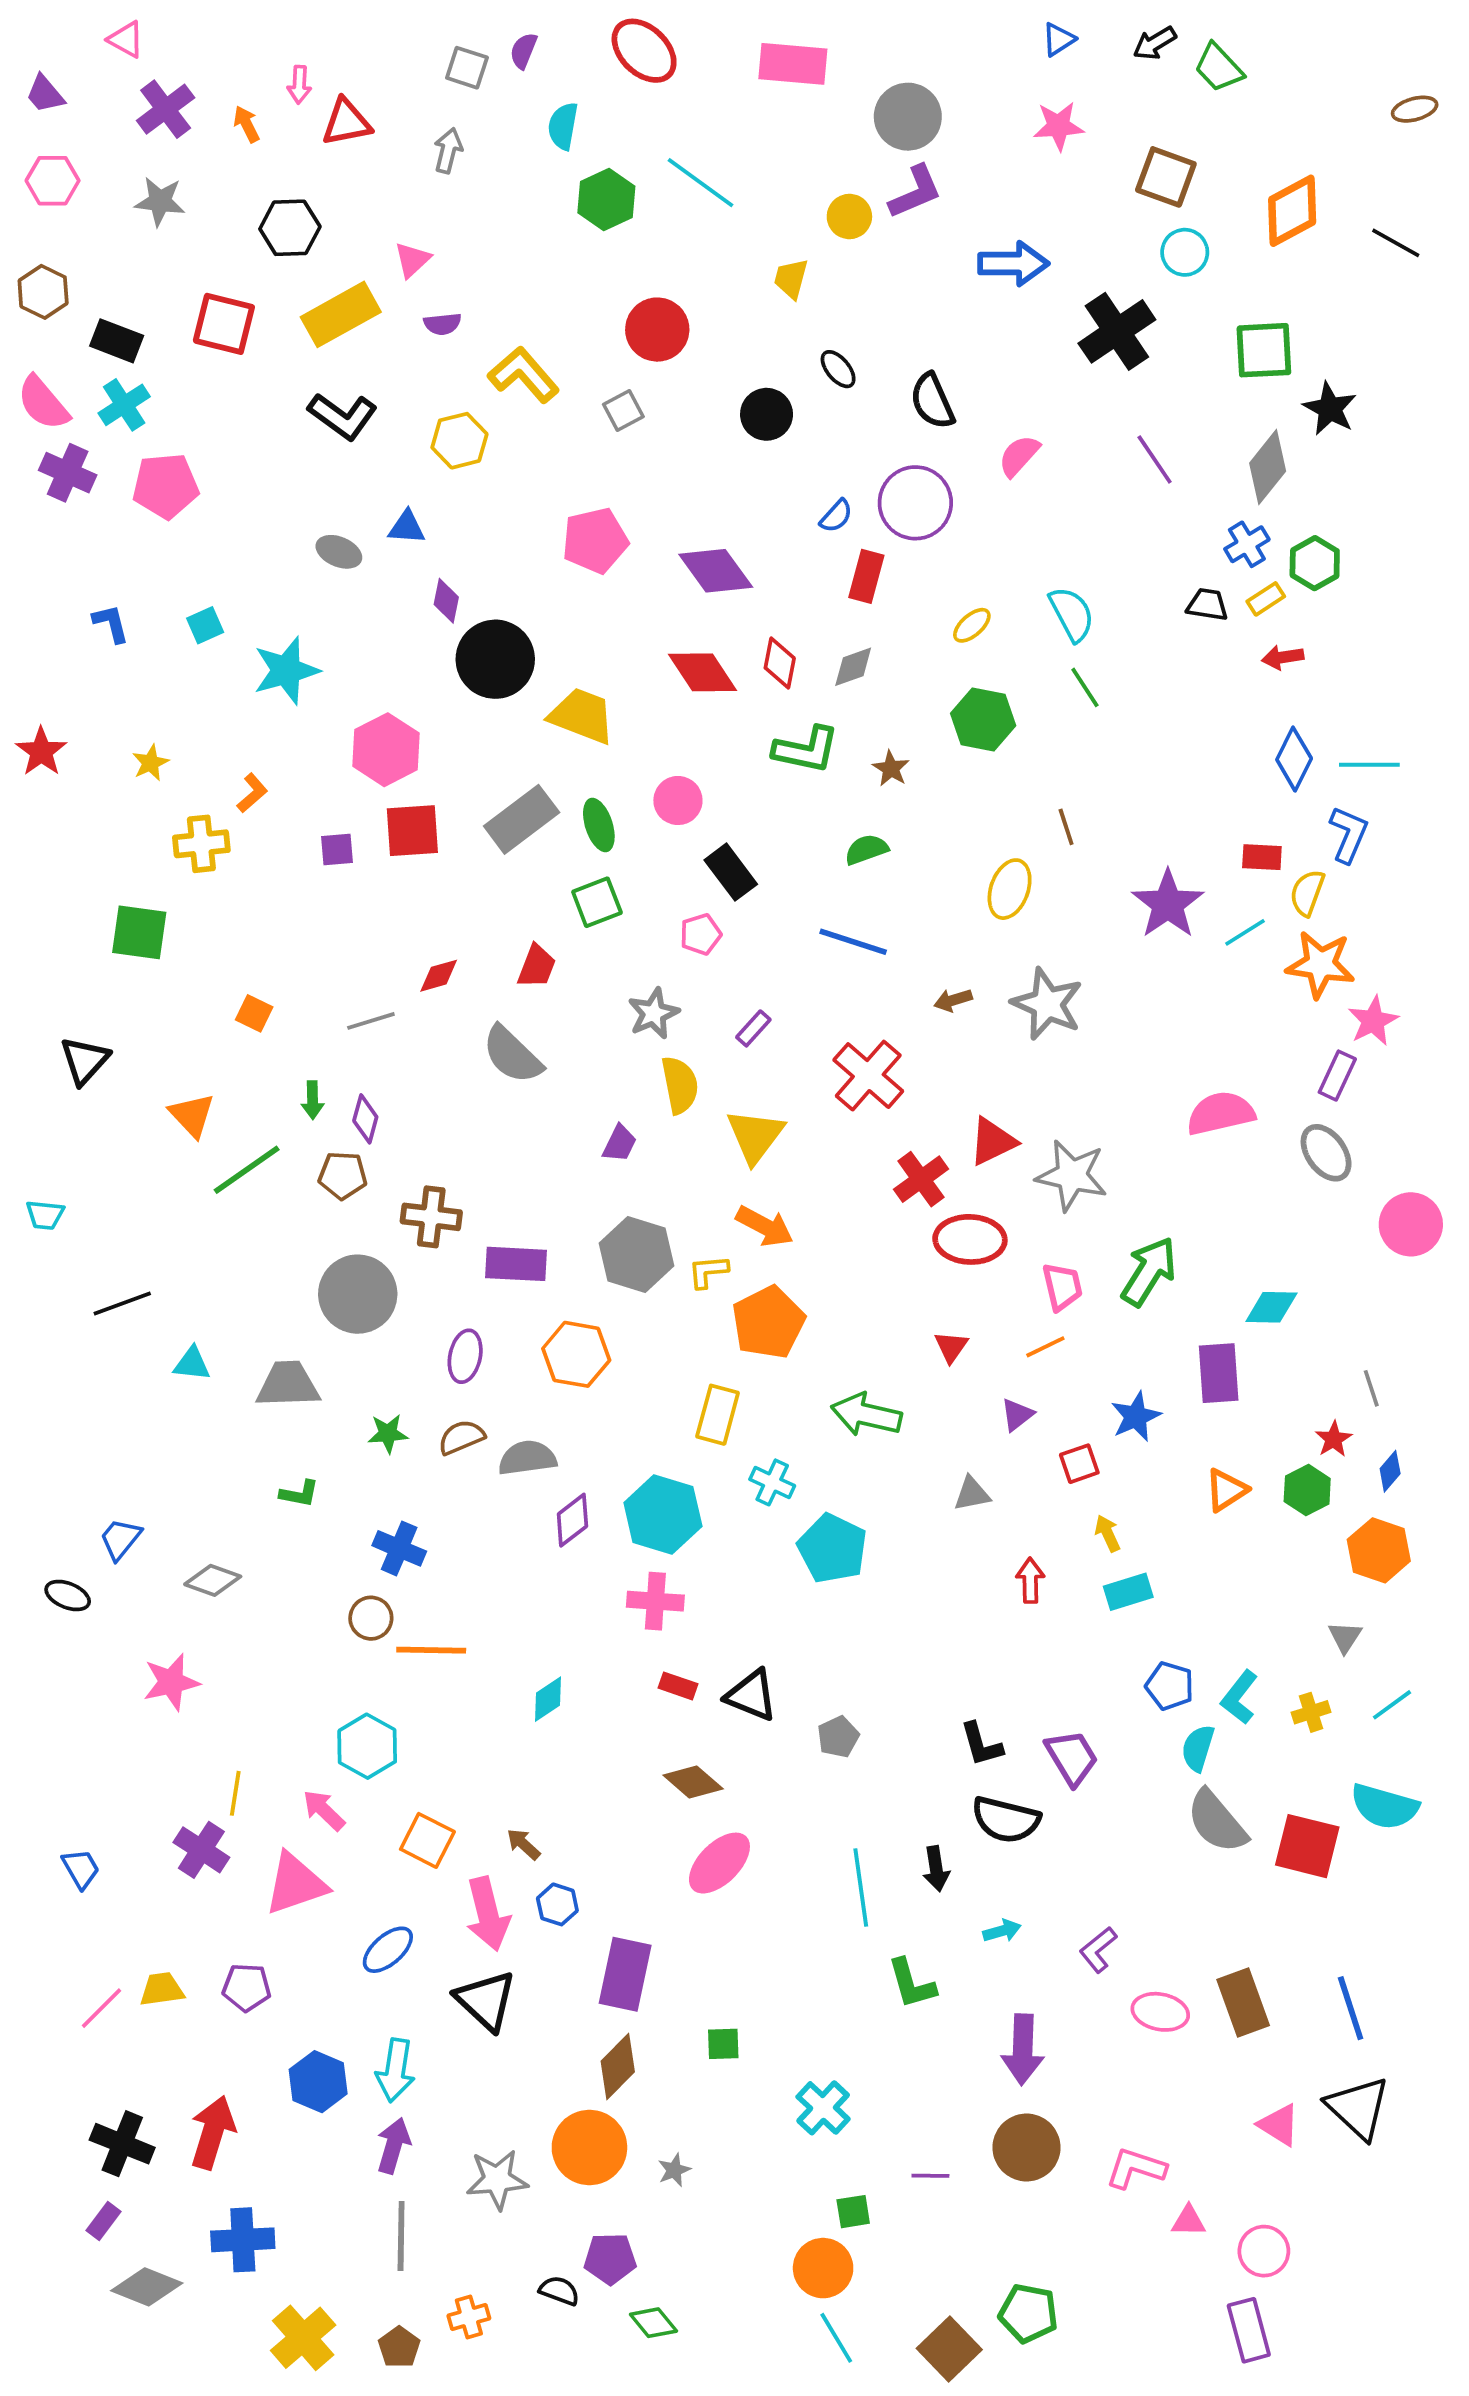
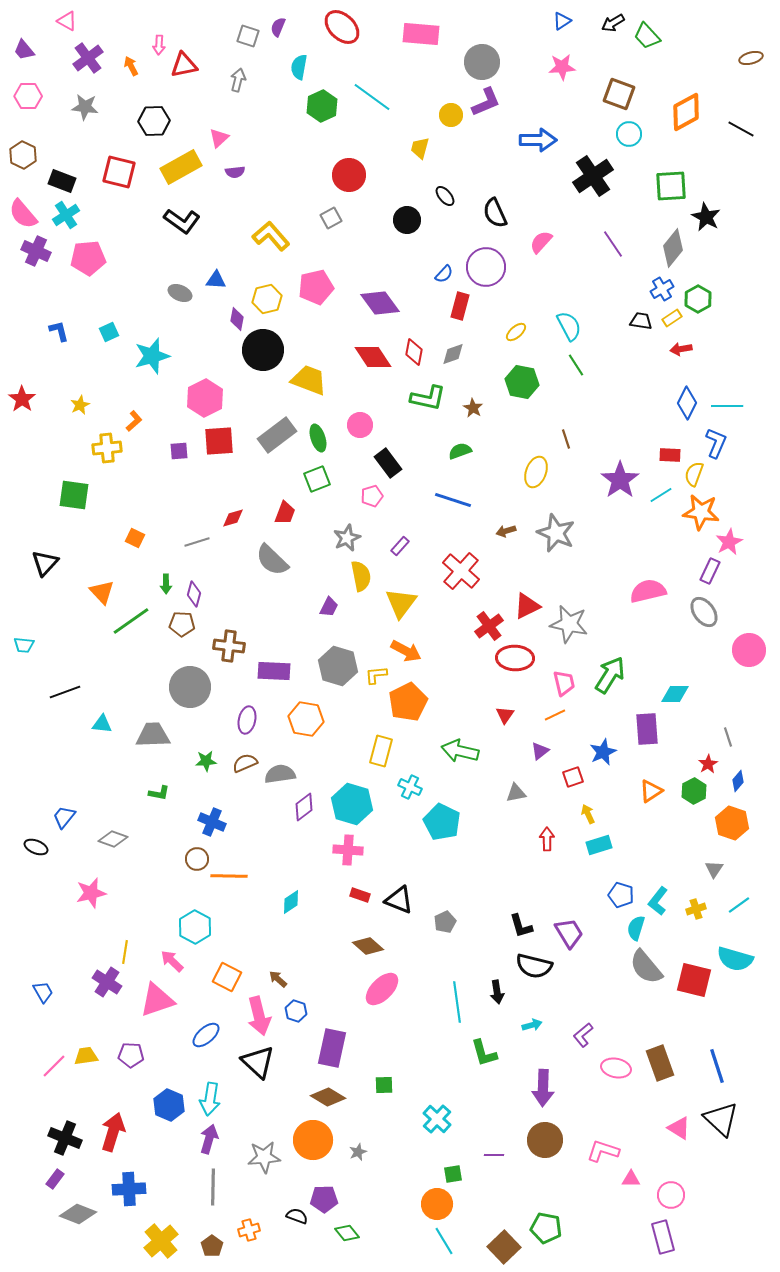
yellow L-shape: (524, 375) -> (271, 236), moved
yellow hexagon: (459, 441) -> (267, 299), moved
brown diamond: (618, 2066) -> (328, 1097), turned 76

